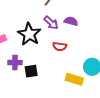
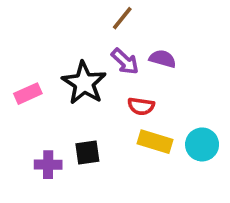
purple cross: (15, 63) -> (48, 165), moved
yellow rectangle: (74, 79) -> (155, 142), moved

